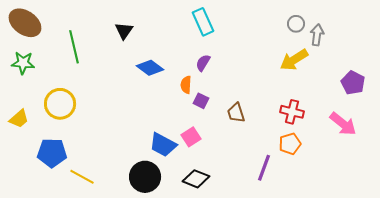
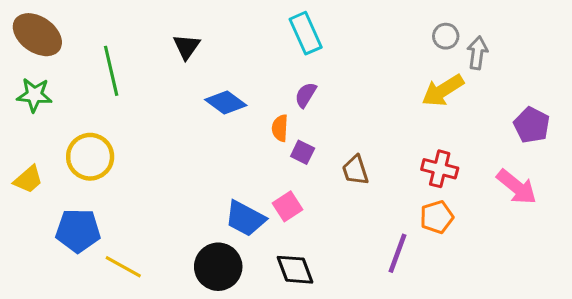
black diamond: (196, 179) -> (295, 270), turned 48

